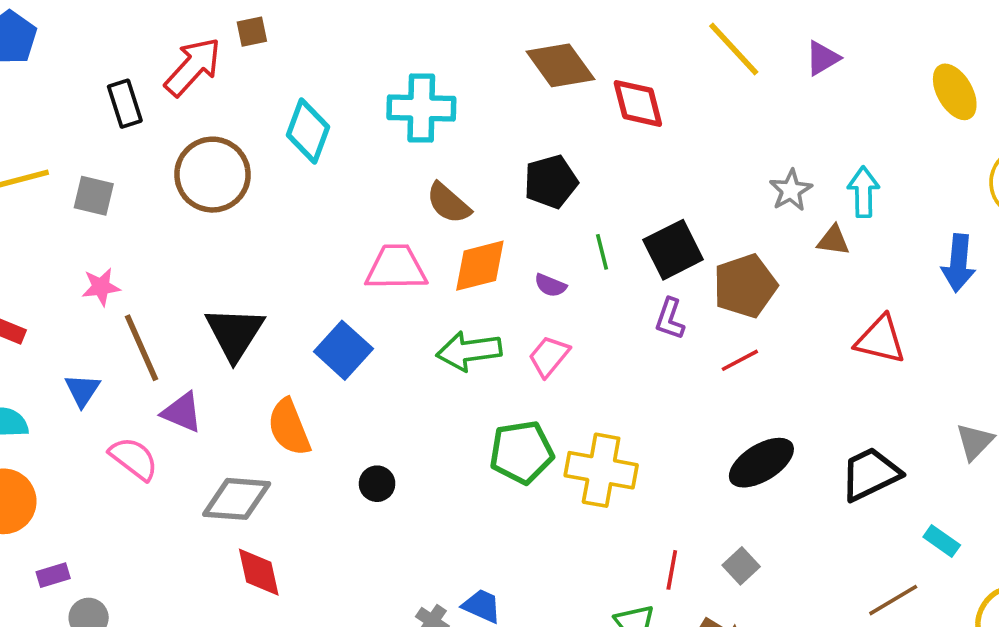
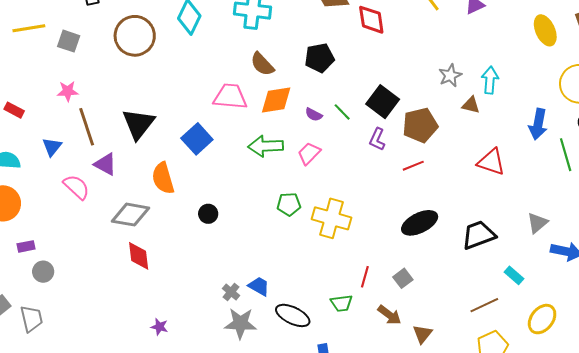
black square: (673, 250) -> (383, 102), turned -32
green line: (602, 252) -> (342, 112), moved, turned -36
green pentagon: (521, 452) -> (289, 204), size x0.7

